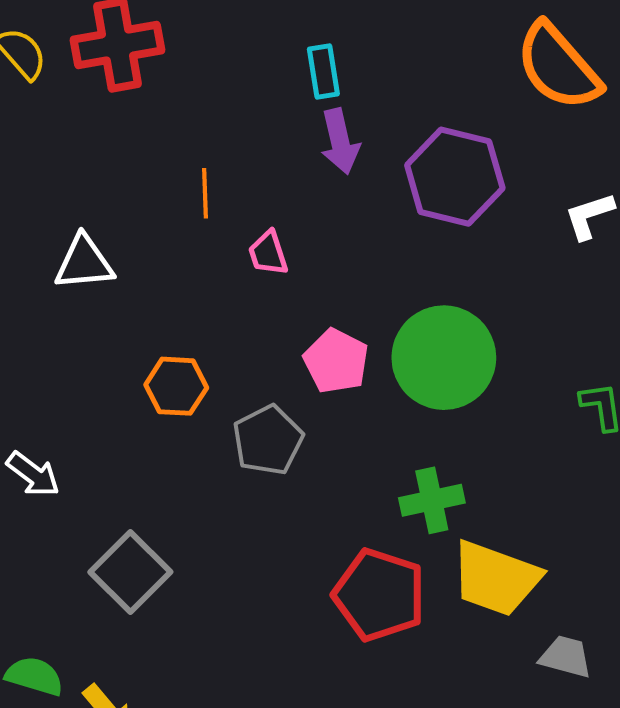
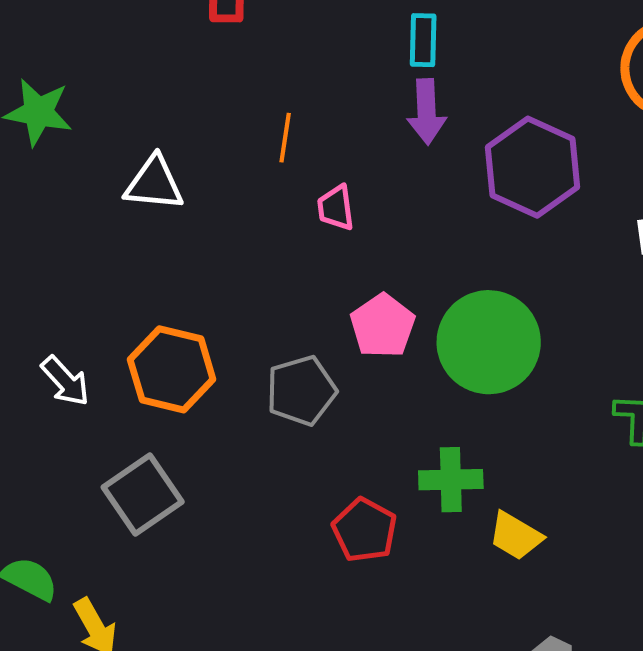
orange hexagon: (176, 386) -> (172, 369), moved, size x1.4
yellow trapezoid: (496, 578) -> (516, 536), moved, size x0.6
red pentagon: (379, 595) -> (365, 530), moved, size x0.7

